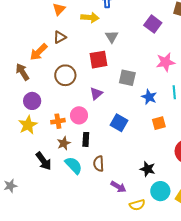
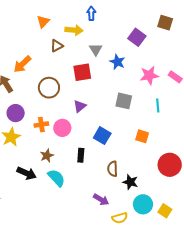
brown triangle: (60, 37) -> (57, 46), moved
gray square: (127, 78) -> (124, 101), moved
blue star: (149, 97) -> (117, 62), moved
orange cross: (58, 121) -> (41, 125), moved
orange square: (159, 123) -> (142, 136), turned 32
black rectangle: (86, 139) -> (81, 155), moved
black arrow: (44, 161) -> (26, 173), turned -30
brown semicircle: (99, 164) -> (113, 169), moved

